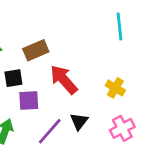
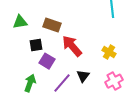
brown rectangle: (36, 50) -> (52, 25), turned 42
purple square: (29, 100) -> (47, 61), turned 35

